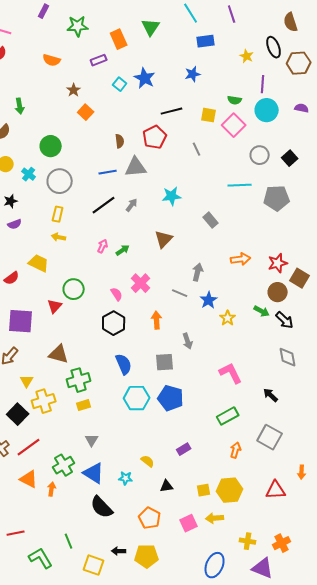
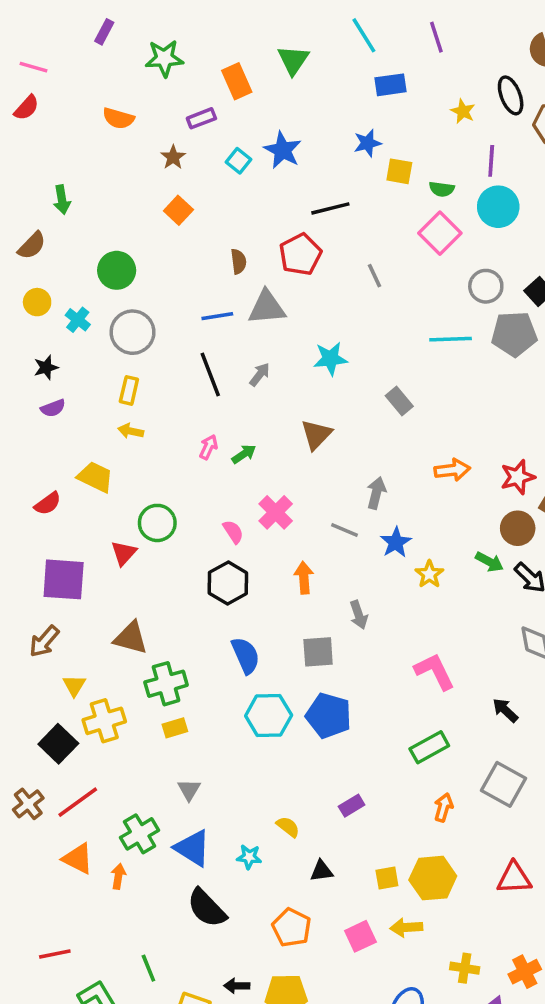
brown star: (74, 90) -> (173, 157), moved
yellow square: (209, 115) -> (399, 171), moved
gray pentagon: (277, 198) -> (514, 334), moved
black line: (104, 205) -> (210, 375), turned -75

